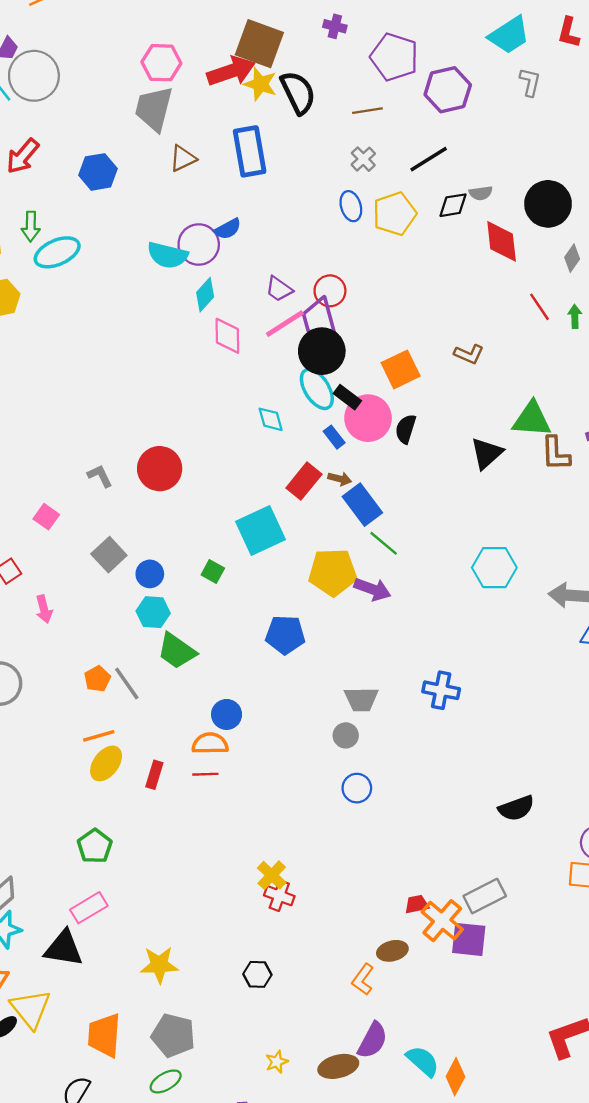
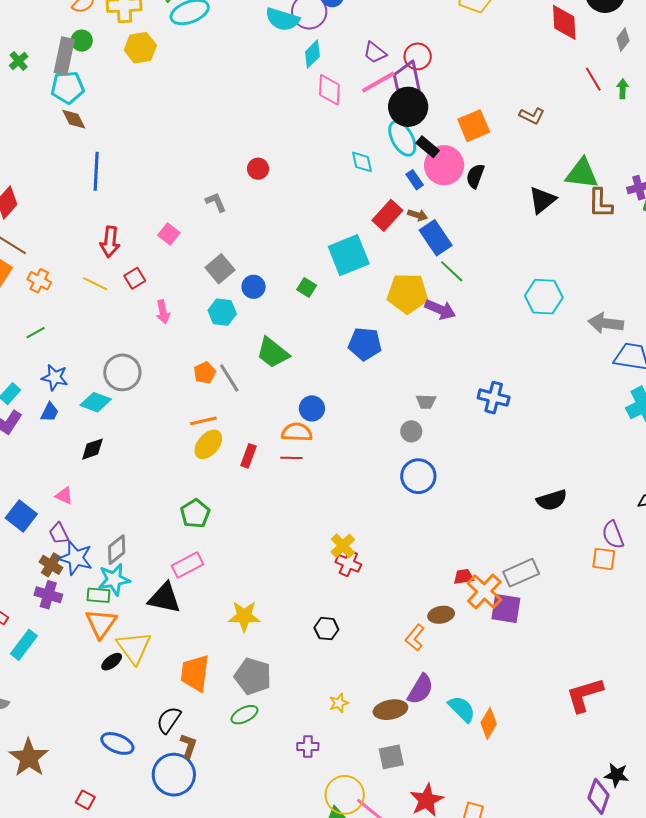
red circle: (160, 469) -> (258, 169), moved, size x0.6
cyan hexagon: (153, 612) -> (222, 312), moved
gray trapezoid: (361, 699) -> (426, 402), size x0.7
blue circle: (357, 788) -> (418, 476), size x1.4

